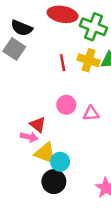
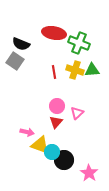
pink triangle: (91, 113) -> (77, 113), turned -40
red triangle: (38, 125) -> (56, 122), moved, turned 32
black circle: (54, 182) -> (64, 160), moved

